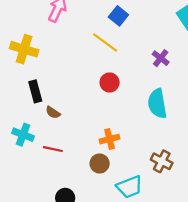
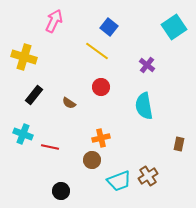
black rectangle: (35, 91) -> (34, 95), turned 54
brown semicircle: (53, 112) -> (69, 103), moved
brown cross: (162, 161) -> (148, 176), moved, turned 30

